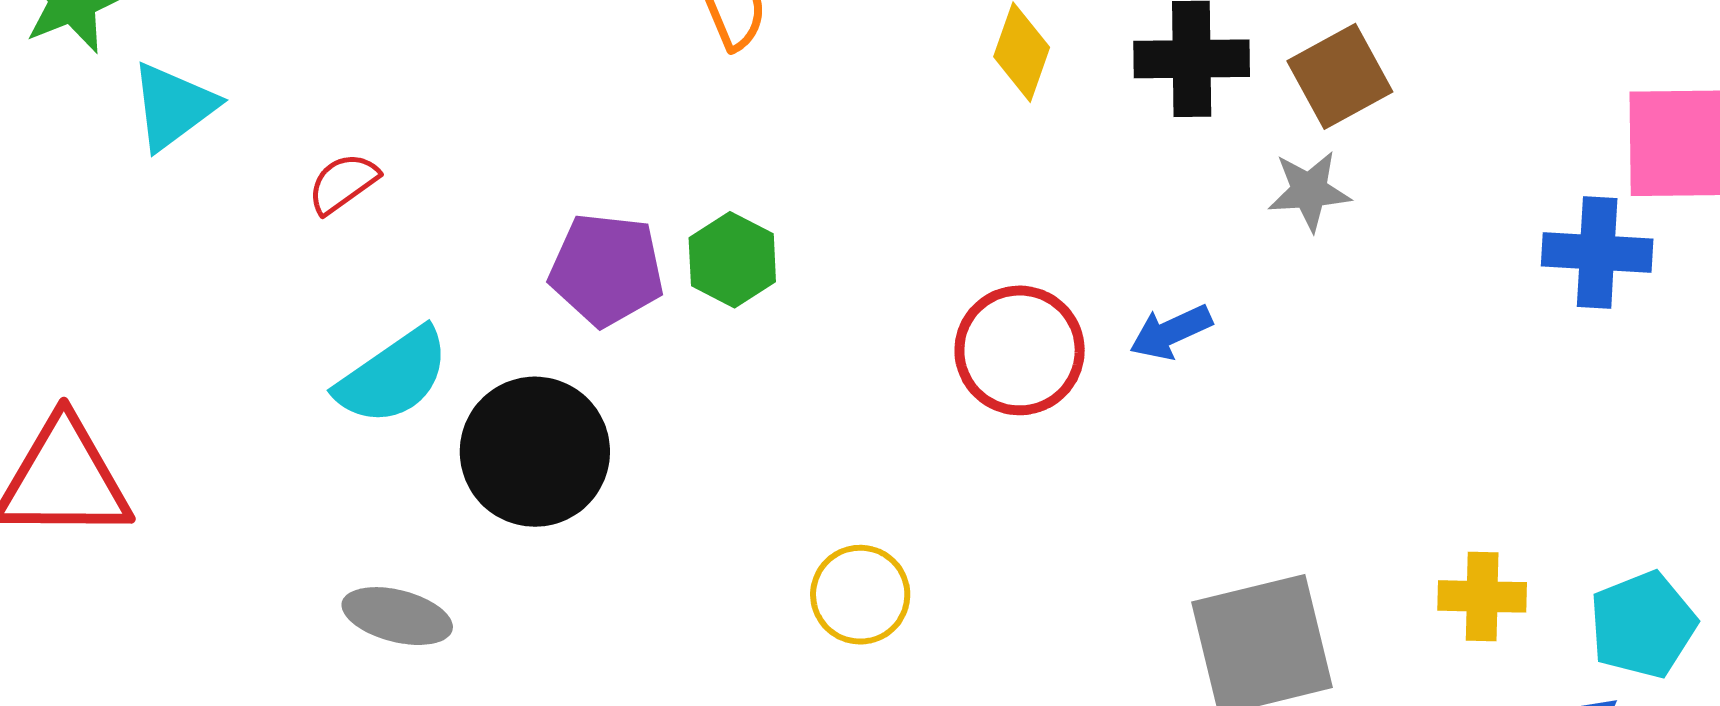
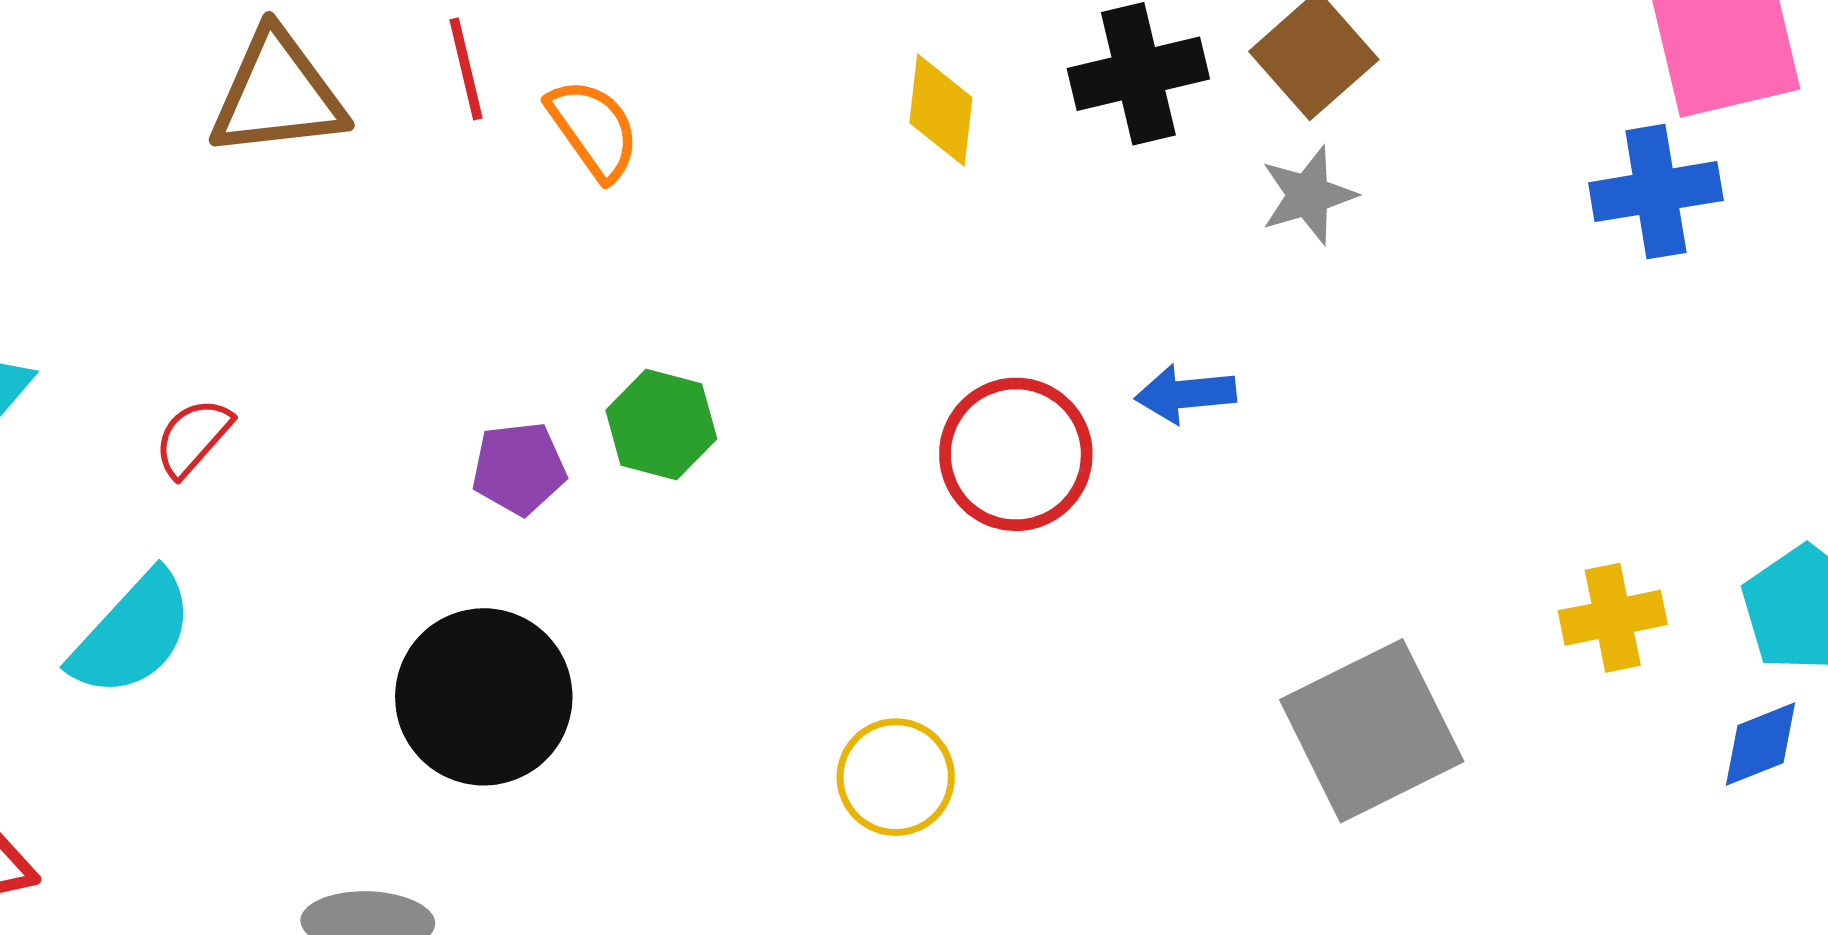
purple pentagon: (606, 270) -> (519, 468), size x0.7
blue arrow: (1171, 332) -> (1185, 394), turned 32
cyan semicircle: (393, 376) -> (132, 634), moved

